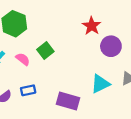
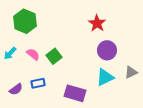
purple circle: (111, 46) -> (107, 50), moved
green square: (45, 51) -> (54, 56), moved

